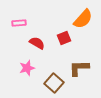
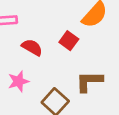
red square: (64, 38) -> (69, 41), turned -32

